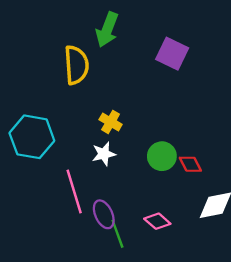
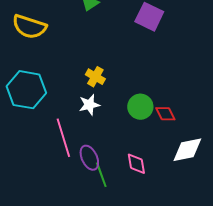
yellow semicircle: (76, 65) -> (29, 27), moved, turned 112
pink diamond: (157, 221) -> (136, 164), turned 40

